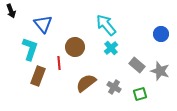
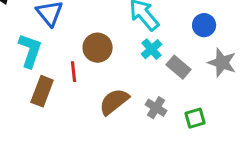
blue circle: (161, 34) -> (204, 25), moved
gray rectangle: (137, 65) -> (179, 67), moved
gray star: (160, 71) -> (222, 63), moved

